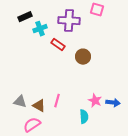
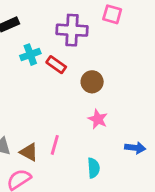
cyan cross: (40, 29) -> (30, 55), moved
pink star: (95, 101) -> (98, 119), moved

